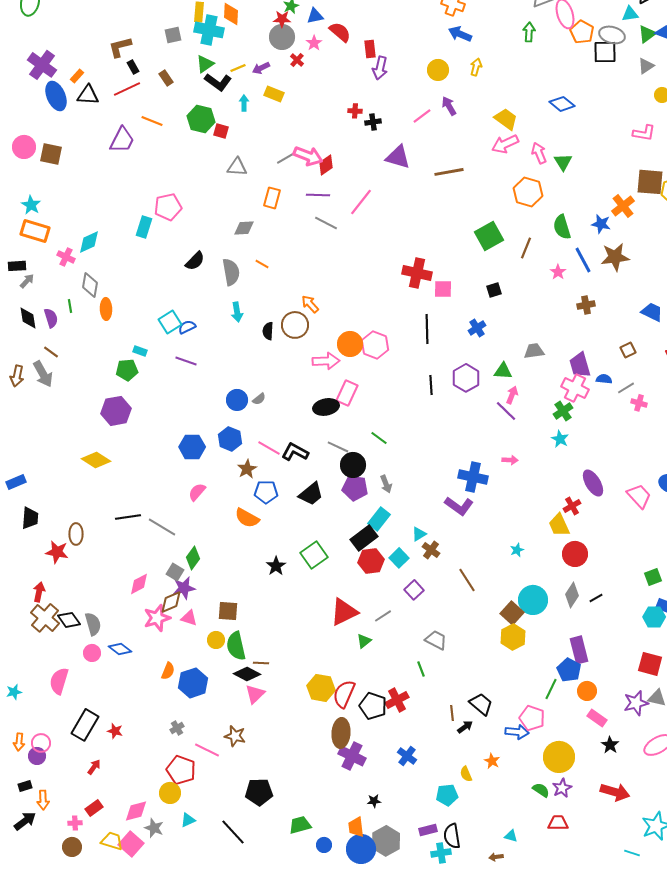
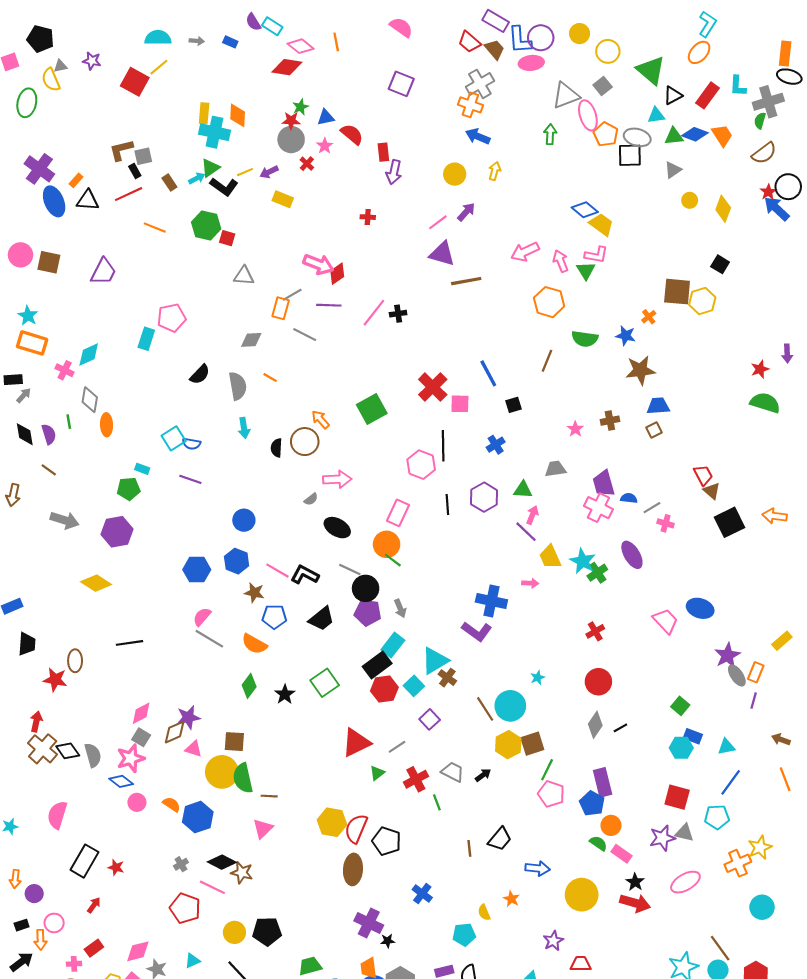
green triangle: (647, 34) -> (674, 136), turned 30
gray square: (173, 35) -> (143, 156), moved
cyan arrow: (244, 103) -> (197, 178), moved, turned 63
purple arrow: (449, 106) -> (466, 212), turned 72
yellow trapezoid: (506, 119) -> (602, 224), moved
black cross: (373, 122) -> (398, 314), moved
pink L-shape: (644, 133) -> (596, 255), moved
purple trapezoid: (122, 140) -> (103, 272), moved
purple triangle: (398, 157) -> (442, 254), moved
gray line: (286, 158) -> (292, 295), moved
orange cross: (623, 206) -> (649, 317), size x0.6
gray line: (326, 223) -> (305, 335), moved
green semicircle: (562, 227) -> (585, 339), turned -65
green square: (489, 236) -> (372, 409), moved
blue line: (583, 260) -> (488, 373), moved
pink star: (558, 272) -> (575, 429), moved
red cross: (417, 273) -> (433, 387), turned 32
blue trapezoid: (652, 312) -> (658, 406), moved, turned -30
blue semicircle: (187, 327) -> (191, 444), turned -144
orange circle: (350, 344) -> (387, 544), moved
pink hexagon: (375, 345) -> (421, 465), moved
brown square: (628, 350) -> (654, 430), moved
gray arrow: (43, 374) -> (65, 520), moved, turned -44
pink rectangle: (347, 393) -> (398, 513), moved
gray semicircle: (259, 399) -> (311, 499), moved
black ellipse: (326, 407) -> (337, 528), turned 40
green cross: (563, 411) -> (597, 573), moved
cyan star: (560, 439) -> (583, 561), size x1.4
brown star: (247, 469) -> (254, 593), turned -30
purple ellipse: (593, 483) -> (632, 555), moved
yellow trapezoid: (559, 525) -> (550, 557), moved
gray line: (162, 527) -> (209, 639), moved
cyan triangle: (419, 534) -> (435, 661), size x1.8
green diamond: (193, 558) -> (249, 686), moved
gray square: (175, 572) -> (141, 737), moved
green square: (653, 577) -> (680, 706), turned -30
cyan circle: (533, 600) -> (510, 706), moved
brown square: (512, 613) -> (532, 744), turned 30
pink star: (157, 618) -> (131, 758), moved
yellow hexagon: (513, 637) -> (508, 745), moved
yellow circle: (216, 640) -> (222, 772), size x1.8
pink circle: (92, 653) -> (137, 802), moved
orange semicircle: (168, 671) -> (172, 804), turned -78
black diamond: (247, 674) -> (222, 862), moved
green line: (551, 689) -> (547, 770), moved
red cross: (397, 700) -> (416, 779), moved
black trapezoid: (481, 704) -> (500, 839), turned 90
pink pentagon: (532, 718) -> (551, 794), moved
black arrow: (465, 727) -> (483, 775), moved
pink circle: (41, 743) -> (54, 923), moved
purple cross: (352, 756) -> (369, 923), moved
purple star: (562, 788) -> (553, 941), moved
green semicircle: (541, 790) -> (598, 843), moved
red arrow: (615, 792) -> (635, 903), moved
yellow circle: (170, 793) -> (234, 932), moved

